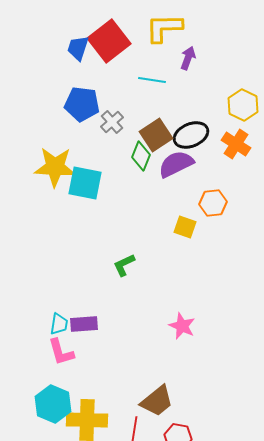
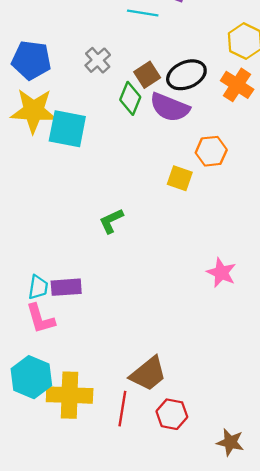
blue pentagon: (82, 104) -> (31, 60), moved
brown square: (156, 135) -> (147, 75), size x0.7
purple semicircle: (176, 164) -> (170, 107), turned -132
pink star: (182, 326) -> (221, 273), moved

